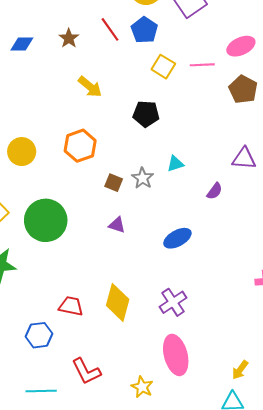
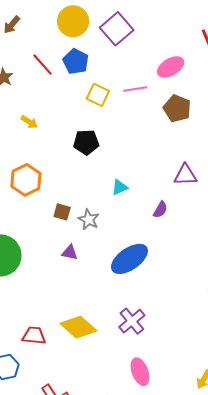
yellow arrow: (90, 87) -> (29, 122), size x0.7
gray star: (143, 178) -> (89, 219), moved
blue ellipse: (177, 238) -> (129, 259), size x1.4
yellow diamond: (118, 302) -> (78, 327), turned -57
pink ellipse: (176, 355) -> (140, 372), size x0.7

